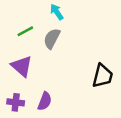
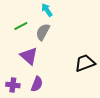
purple triangle: (22, 66) -> (29, 56), moved
black trapezoid: (103, 76) -> (85, 63), turned -125

